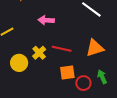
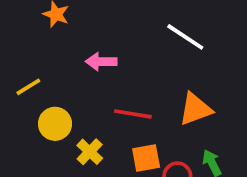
yellow cross: (39, 53) -> (90, 152), moved
yellow circle: (19, 63) -> (55, 124), moved

